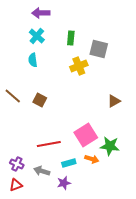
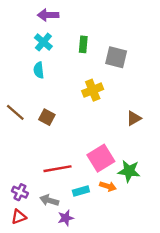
yellow cross: (79, 66) -> (93, 90), moved
purple star: (64, 183) -> (66, 218), moved

